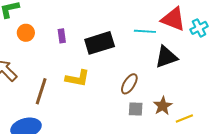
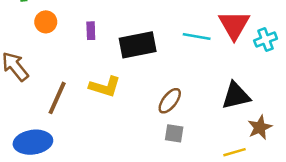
red triangle: (173, 19) -> (234, 25), turned 32
black triangle: (166, 57) -> (236, 96), moved
brown star: (163, 106) -> (260, 127), moved

